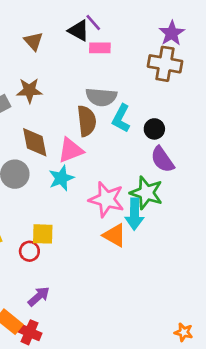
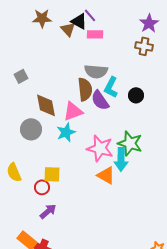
brown triangle: (33, 41) -> (68, 29), moved
brown cross: (165, 64) -> (144, 46), size x0.7
brown star: (29, 90) -> (42, 18), moved
purple semicircle: (162, 160) -> (100, 100), moved
purple arrow: (39, 296) -> (48, 211), moved

